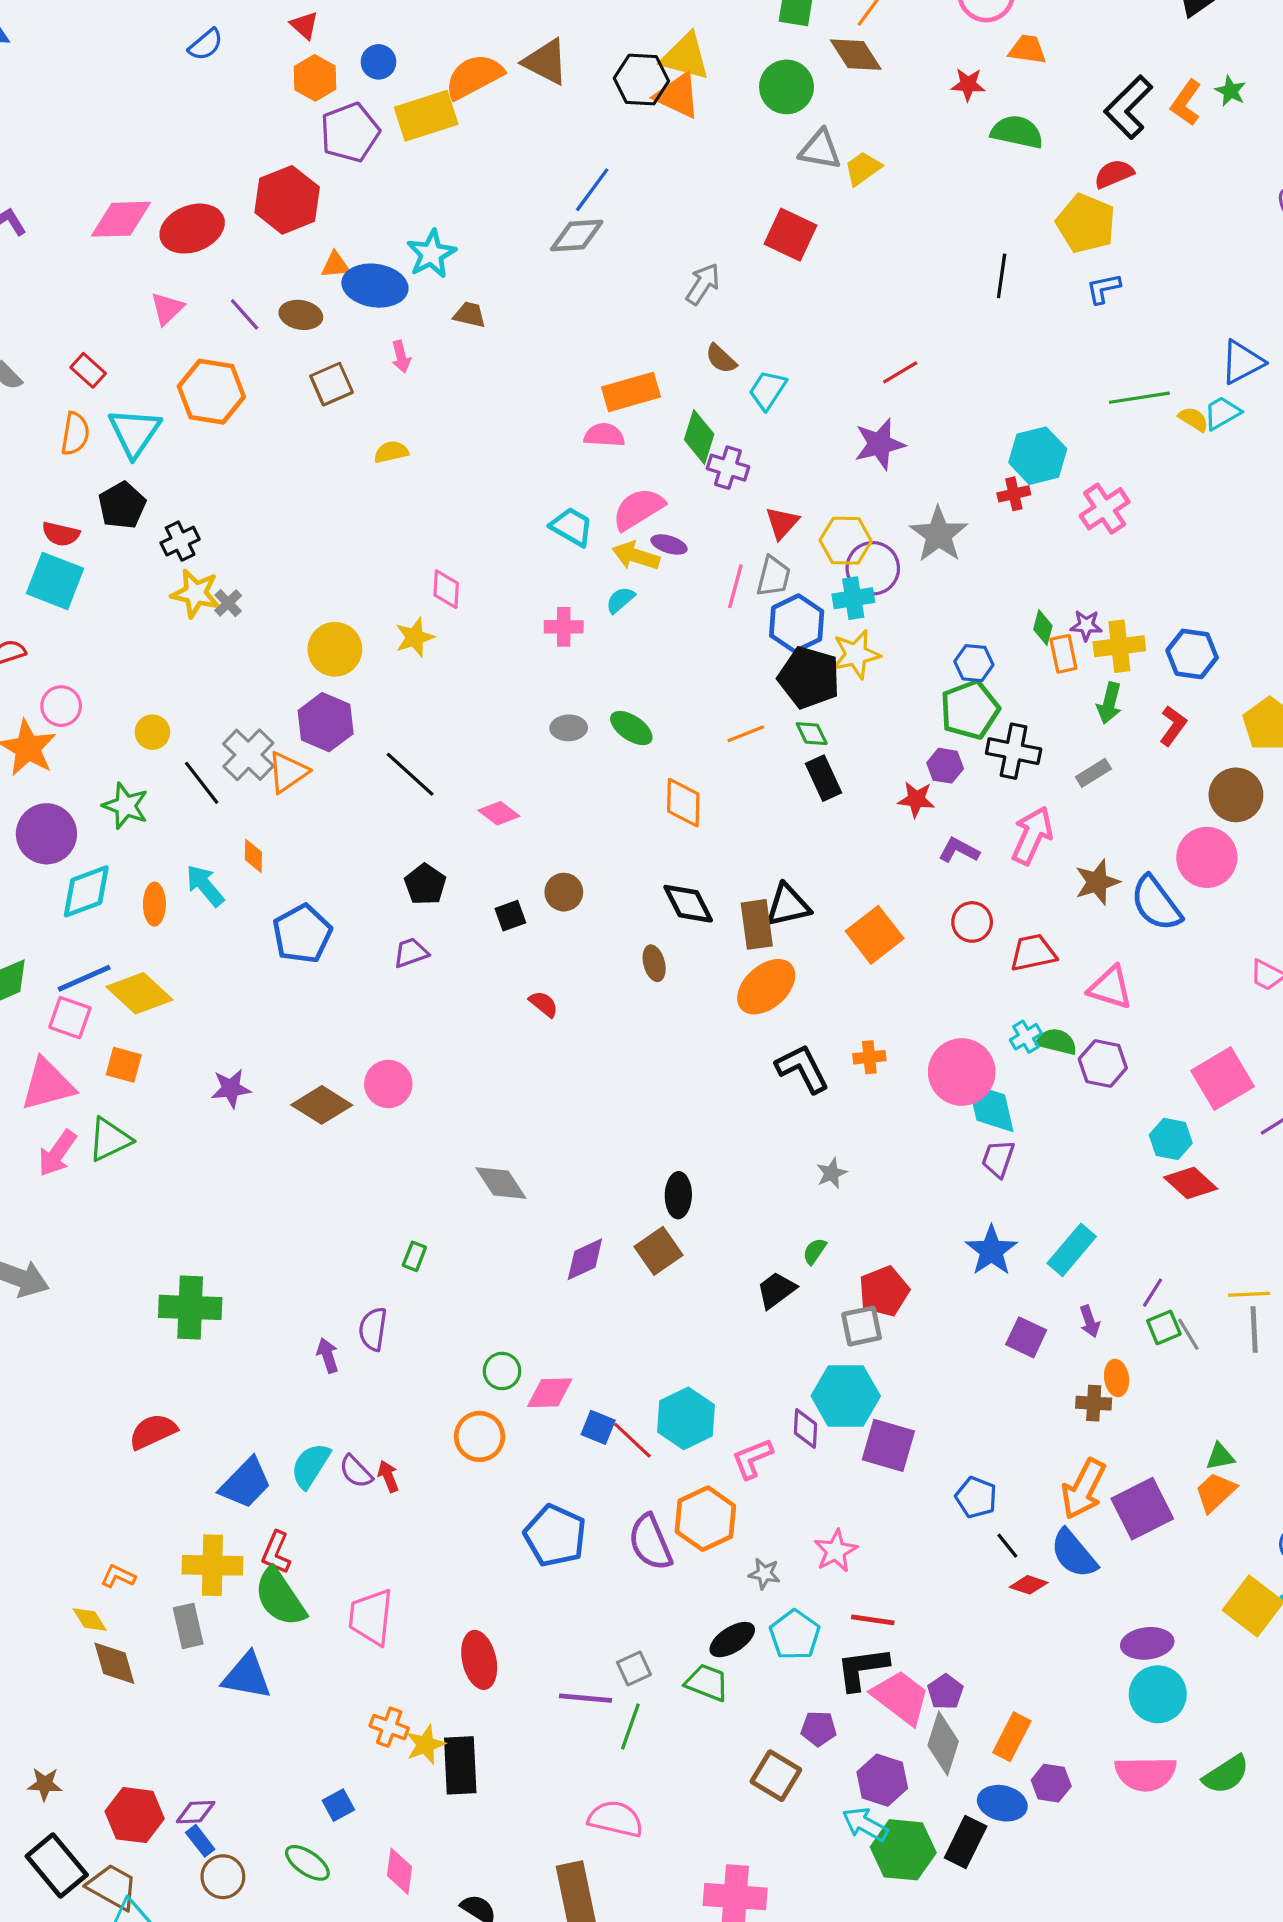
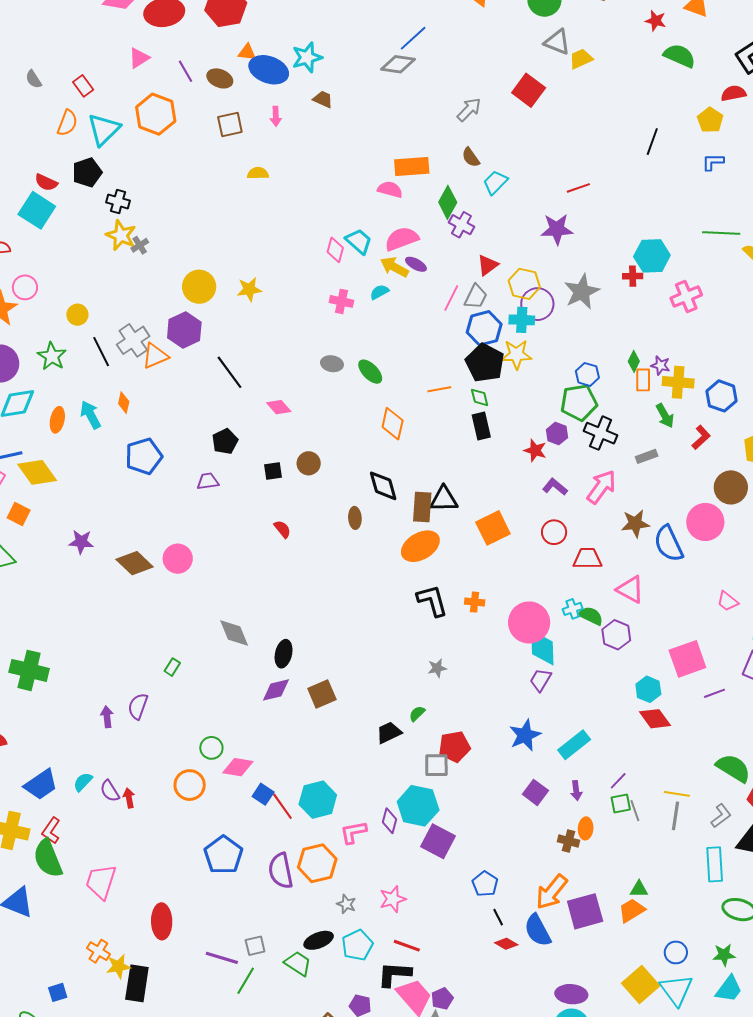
yellow pentagon: (1086, 223) -> (710, 120), size x0.7
black cross: (180, 541) -> (118, 201), turned 30
pink diamond: (446, 589) -> (335, 250), moved
green arrow: (1109, 703) -> (665, 416), turned -55
black ellipse: (678, 1195) -> (284, 654), moved
cyan semicircle: (310, 1466) -> (83, 782), size x0.7

